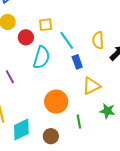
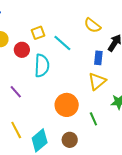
yellow semicircle: (98, 40) -> (93, 25), moved, turned -36
blue rectangle: (77, 62) -> (98, 58), moved, turned 40

